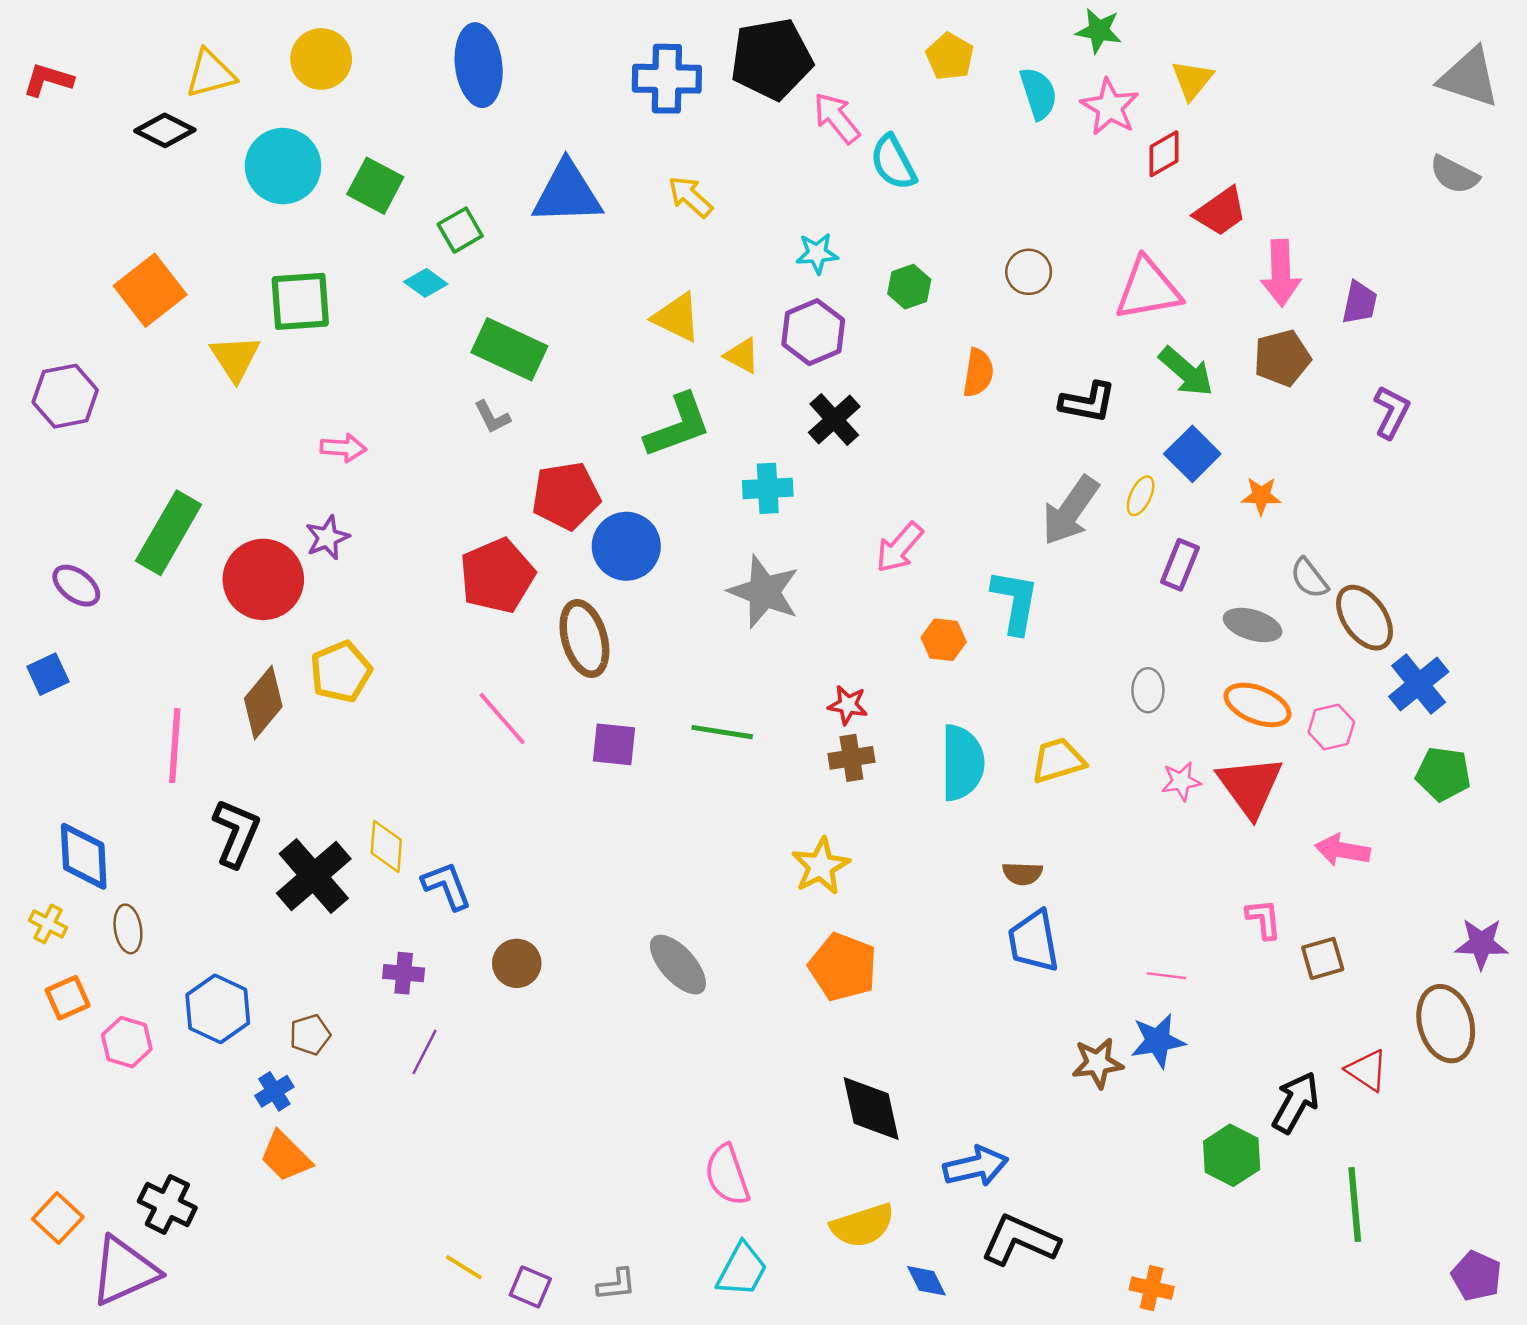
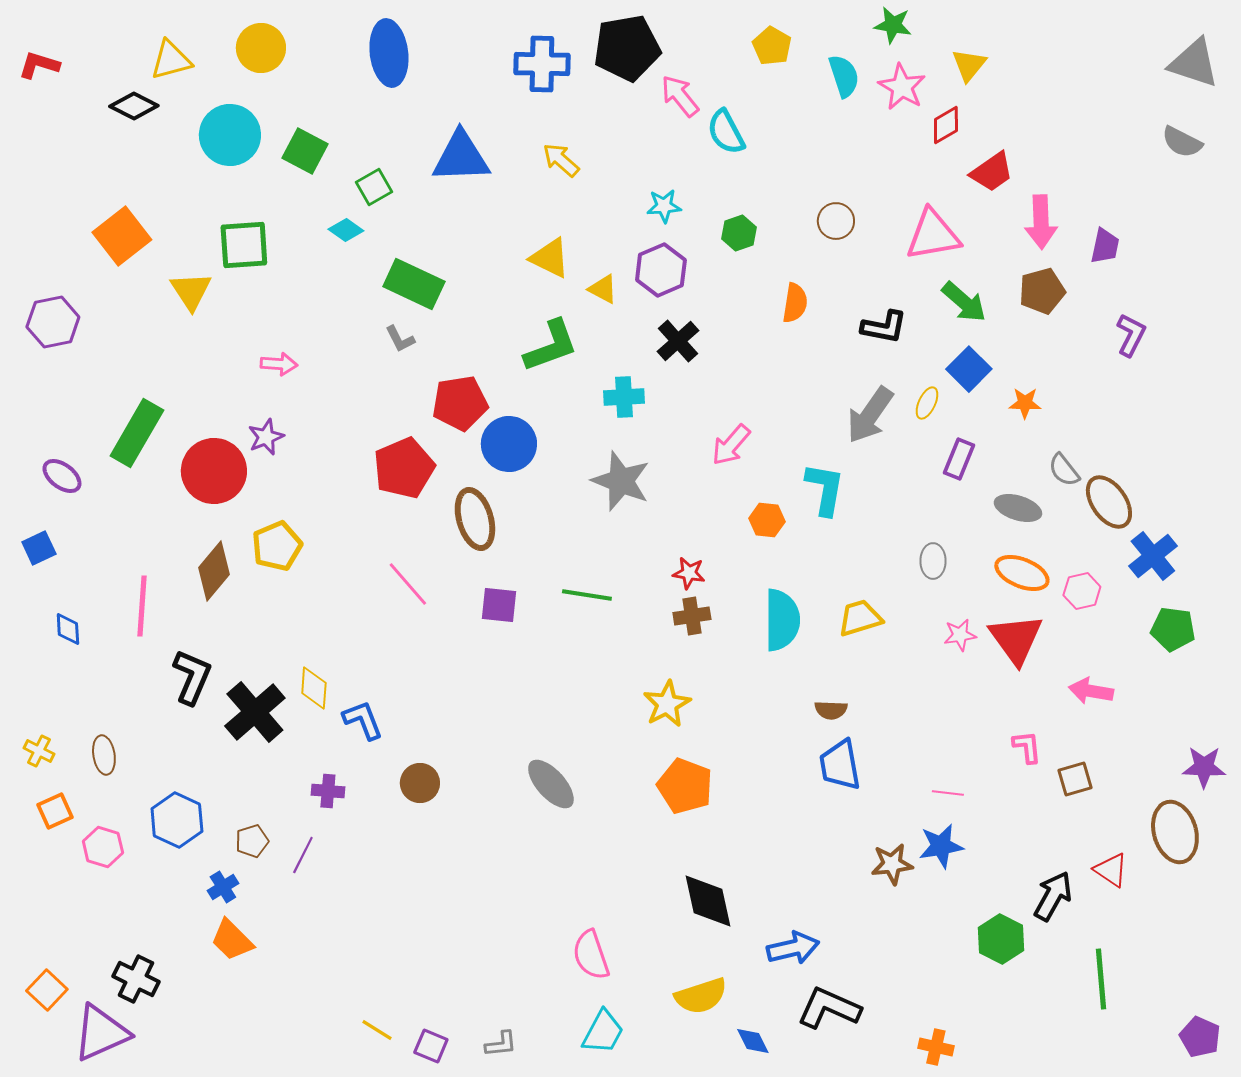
blue diamond: (84, 856) -> (68, 629), moved, size x0.6
purple line: (424, 1052) -> (303, 855), moved

